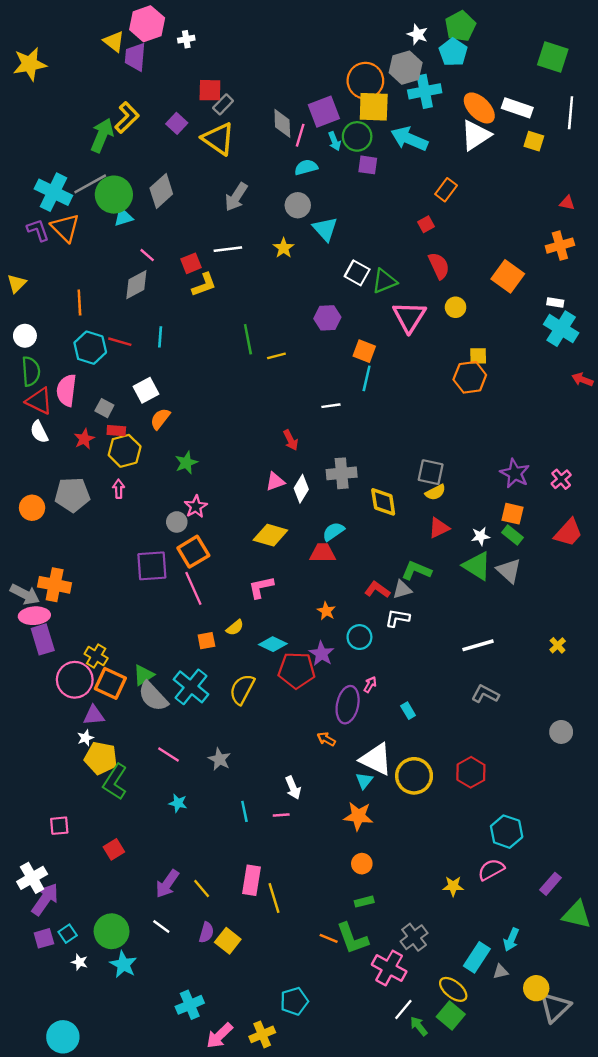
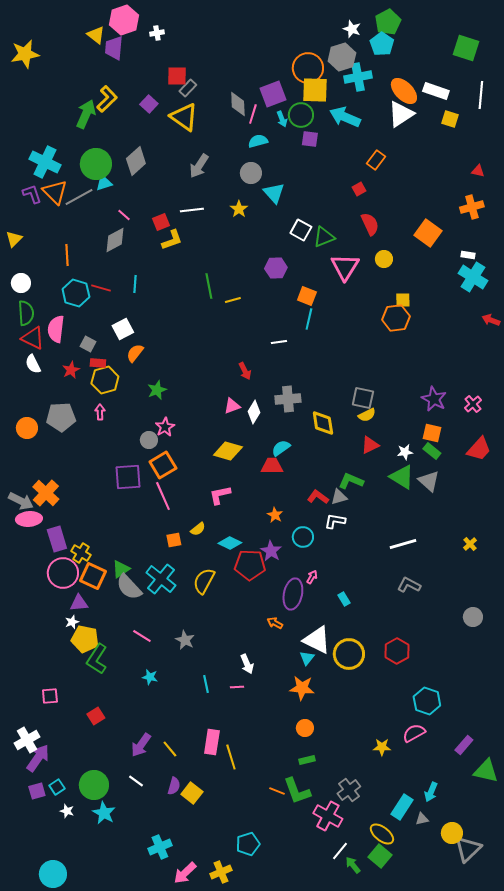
gray line: (90, 184) -> (79, 197), moved
orange cross: (55, 585) -> (46, 493), turned 32
purple rectangle: (43, 639) -> (57, 539), moved

